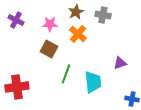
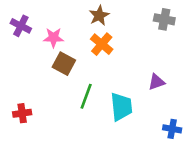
gray cross: (103, 15) -> (164, 19), moved
pink star: (50, 24) -> (53, 38), moved
red cross: (17, 87) -> (22, 113), size x0.6

